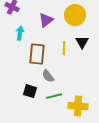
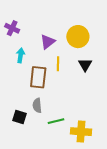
yellow line: (64, 48) -> (58, 64), moved
gray semicircle: (48, 76) -> (37, 105), moved, turned 32
black square: (30, 91) -> (19, 117), moved

